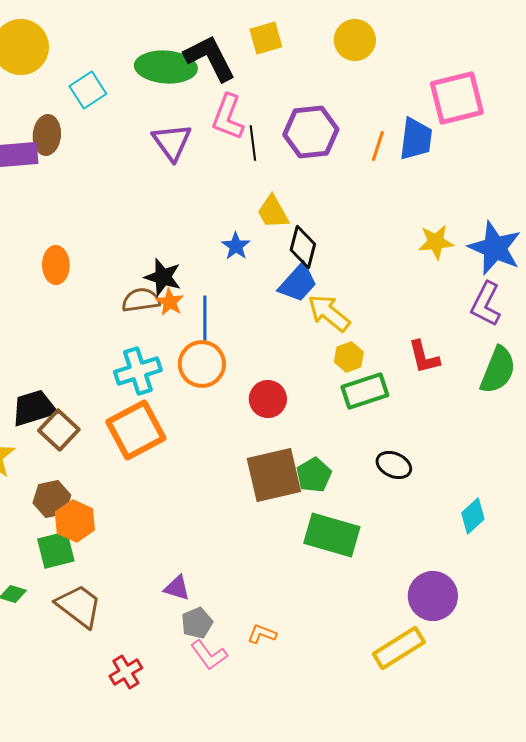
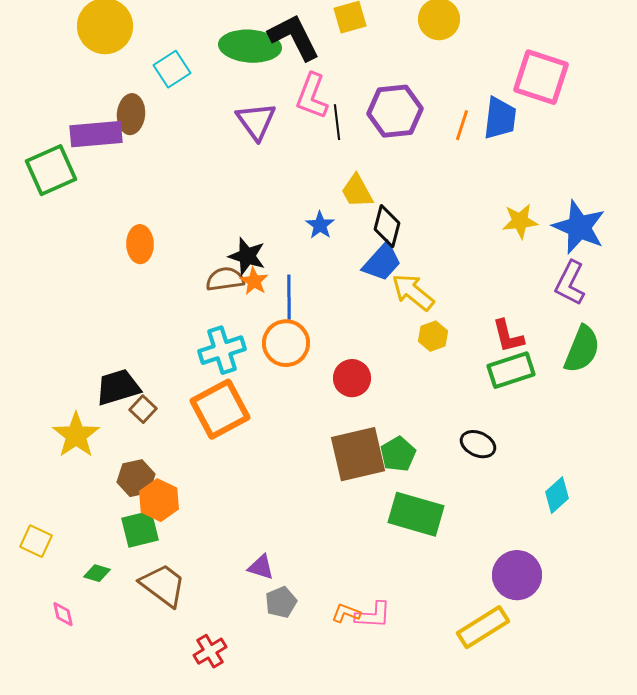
pink square: (457, 98) -> (541, 77), turned 32
green rectangle: (365, 391) -> (511, 370), moved
brown square: (59, 430) -> (143, 409), size x0.7
pink L-shape: (209, 655) -> (373, 615), moved, turned -51

